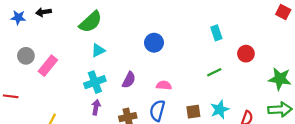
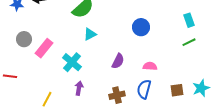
cyan rectangle: (216, 33) -> (189, 20), moved
green line: (214, 72) -> (189, 42), moved
cyan cross: (95, 82) -> (72, 62), moved, turned -30
purple arrow: (96, 107) -> (79, 88), moved

